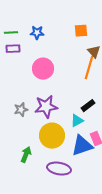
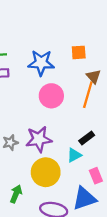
blue star: (37, 33) -> (41, 63), moved, size x1.6
pink circle: (43, 69) -> (51, 96), moved
blue triangle: (82, 146) -> (84, 198), moved

